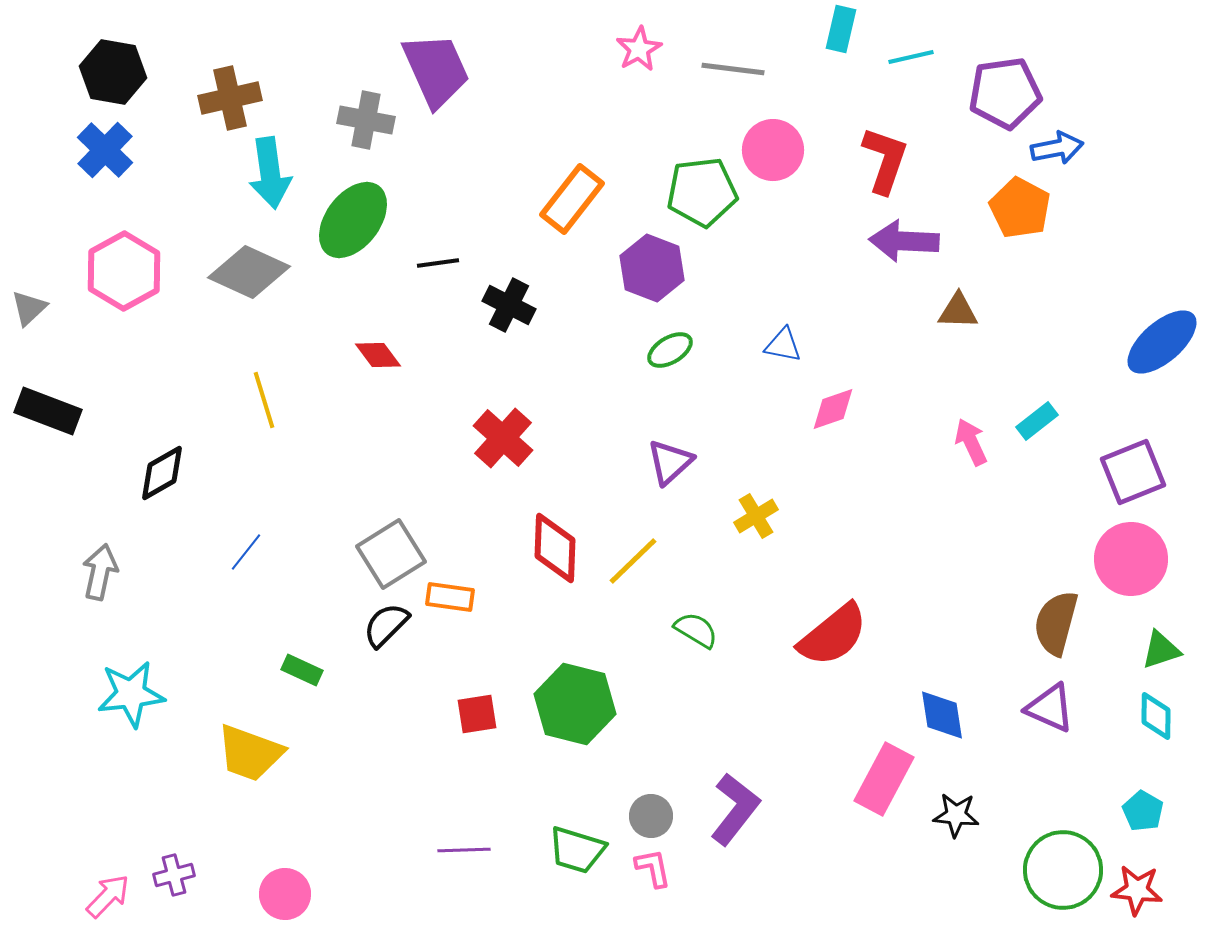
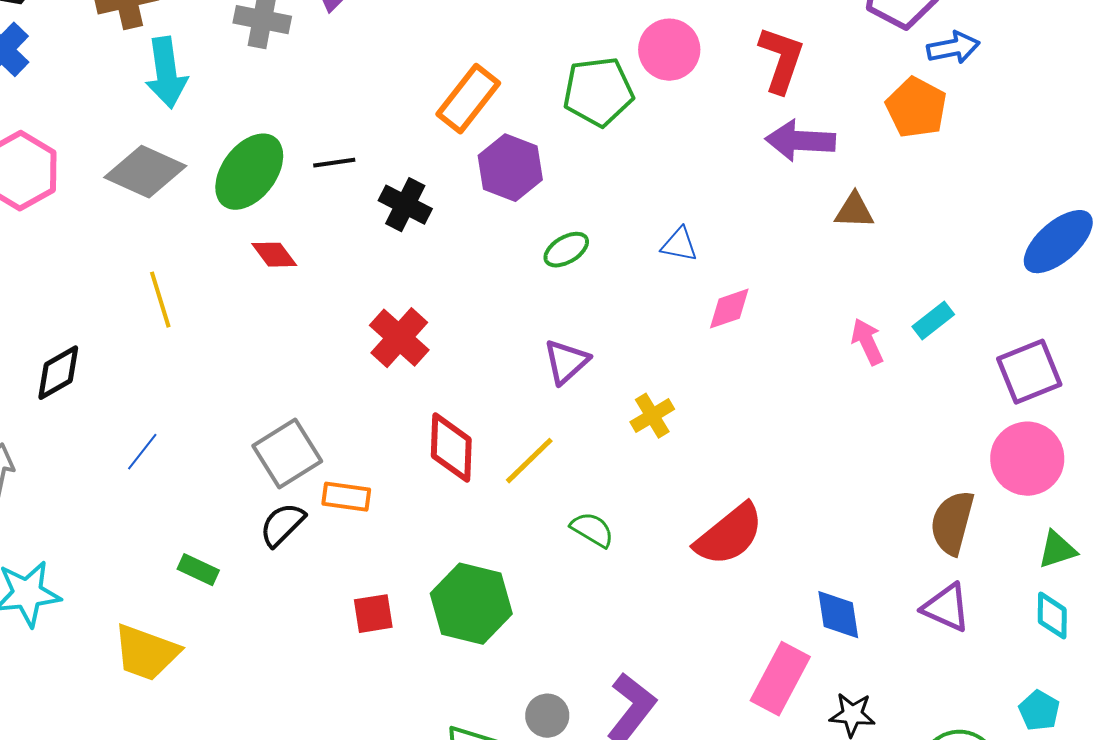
green ellipse: (353, 220) -> (249, 172), moved
purple hexagon: (652, 268) -> (510, 168), moved

